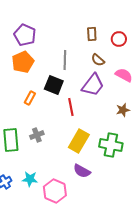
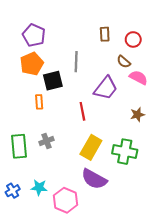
brown semicircle: (98, 60) -> (124, 62), moved
black square: (54, 85) -> (53, 81), moved, turned -36
orange rectangle: (30, 98) -> (39, 102), turned -32
purple semicircle: (82, 171) -> (94, 179), size x1.4

